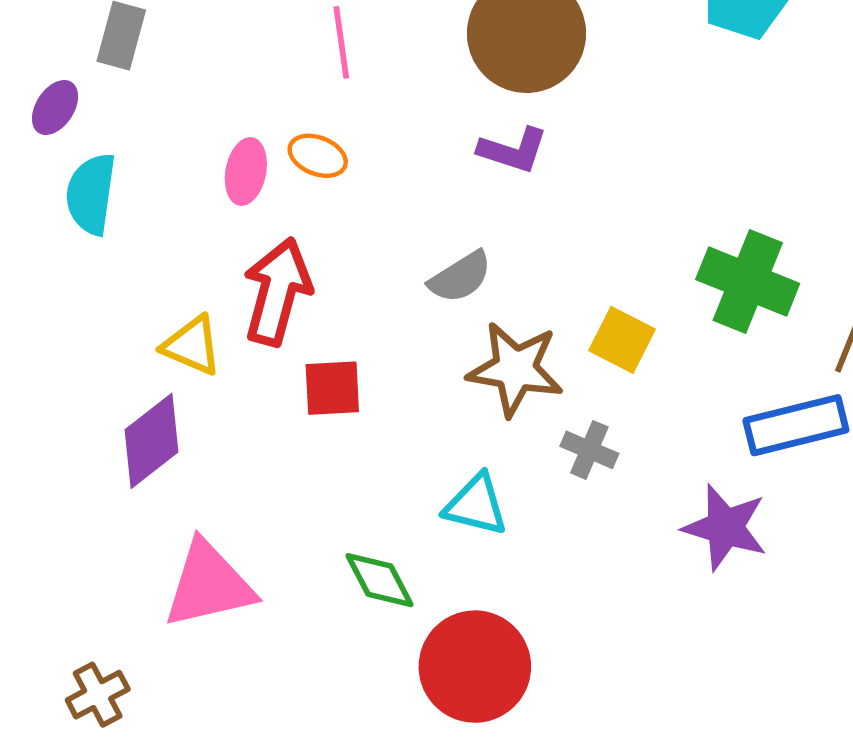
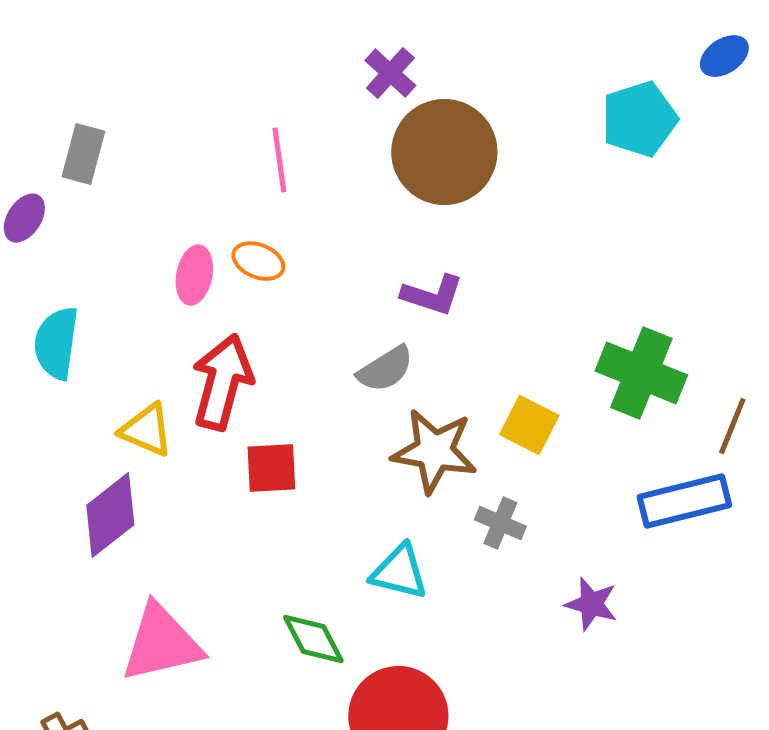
purple L-shape: (513, 150) -> (432, 295), moved
cyan semicircle: (91, 194) -> (56, 343), moved
purple star: (725, 527) -> (591, 604), moved, size x0.7

